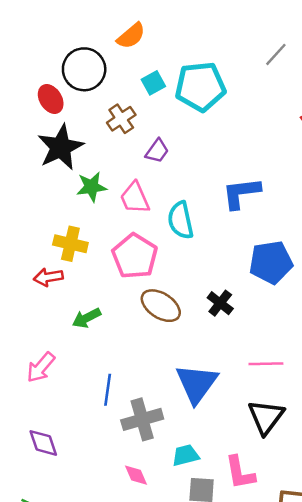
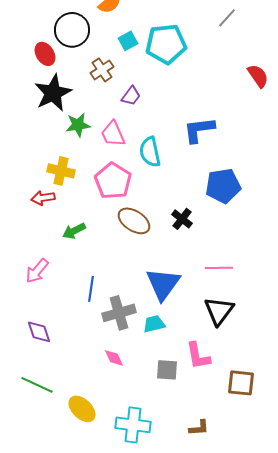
cyan trapezoid: (186, 455) -> (154, 324), moved

